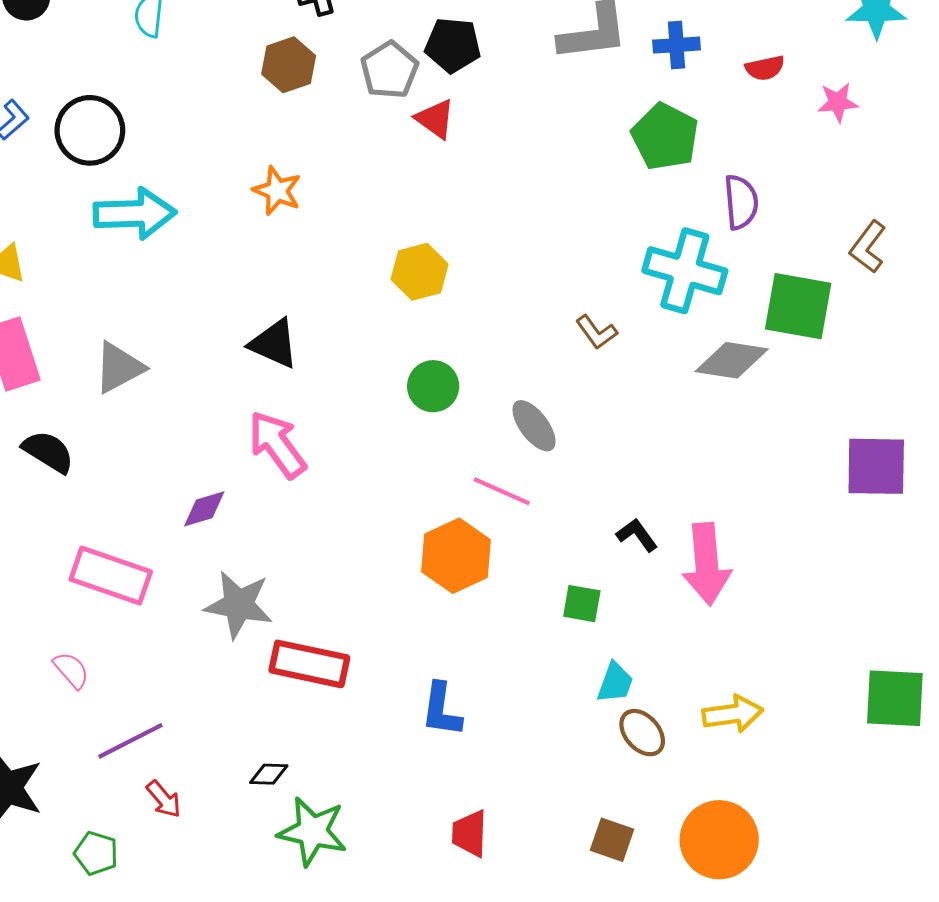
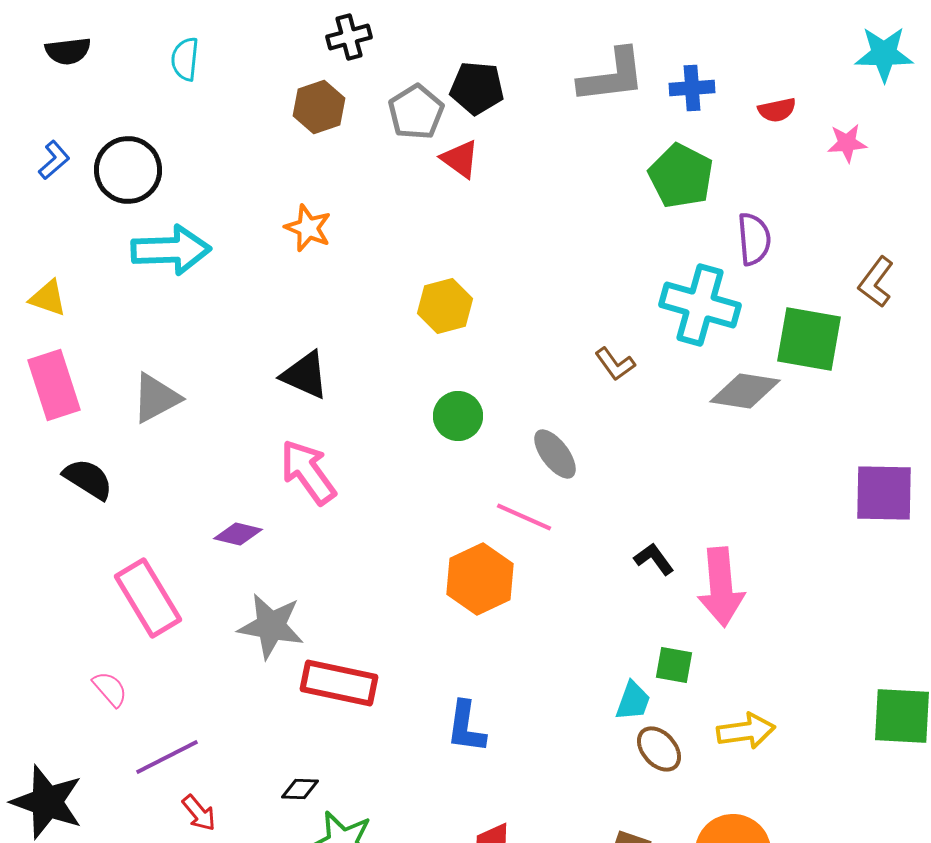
purple diamond: (204, 509) -> (238, 534), turned 30
pink rectangle: (111, 576) -> (148, 598), turned 40
green square: (582, 604) -> (674, 665), moved

